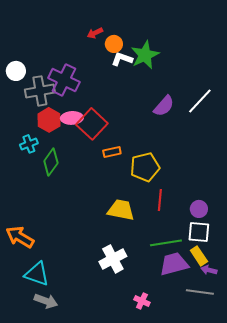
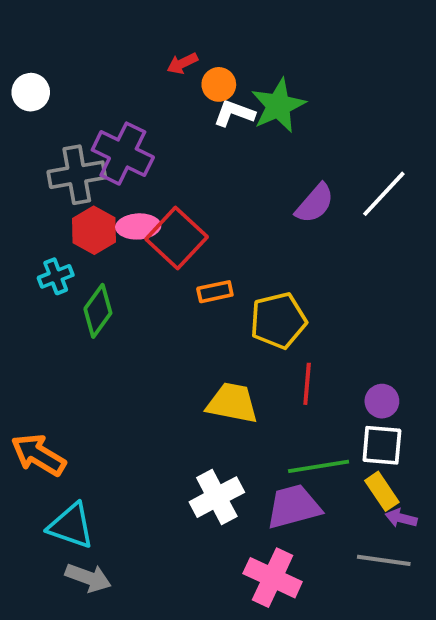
white circle: (16, 71) -> (31, 92), moved
purple trapezoid: (174, 264) -> (294, 507), moved
pink cross: (142, 301) -> (273, 578), size x1.8

